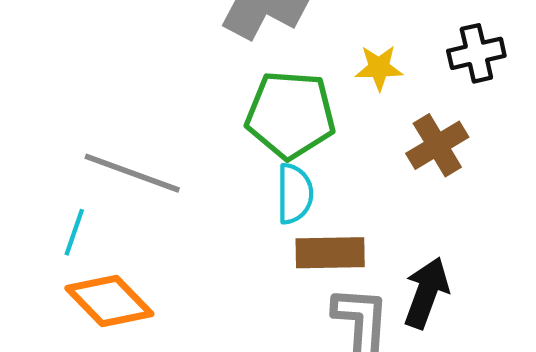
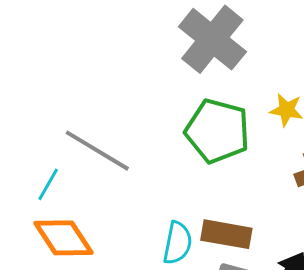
cyan semicircle: (295, 194) -> (178, 243), moved

